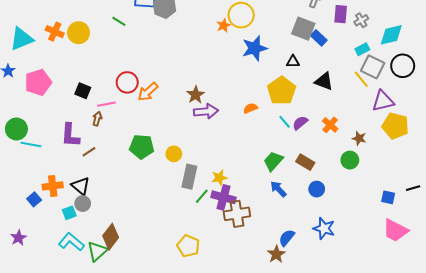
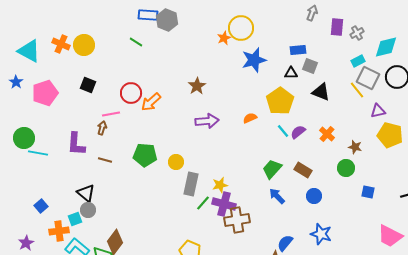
green line: (119, 21) -> (136, 42), moved
gray square: (303, 29) -> (310, 66), moved, size x0.7
blue rectangle: (319, 38) -> (298, 50), moved, turned -49
cyan triangle: (22, 39) -> (29, 51), turned 50
black square: (83, 91) -> (88, 85), moved
brown star: (196, 95) -> (197, 86), moved
purple triangle: (383, 101) -> (378, 111), size x0.7
brown line: (89, 152) -> (105, 160), moved, turned 48
orange cross: (53, 186) -> (59, 231), moved
blue square: (388, 197) -> (368, 192), moved

